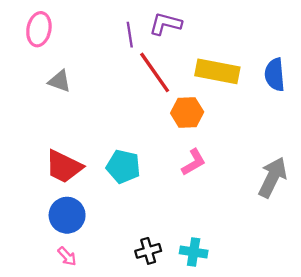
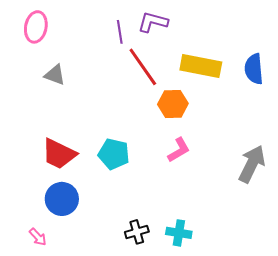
pink arrow: (67, 256) -> (38, 237), moved

